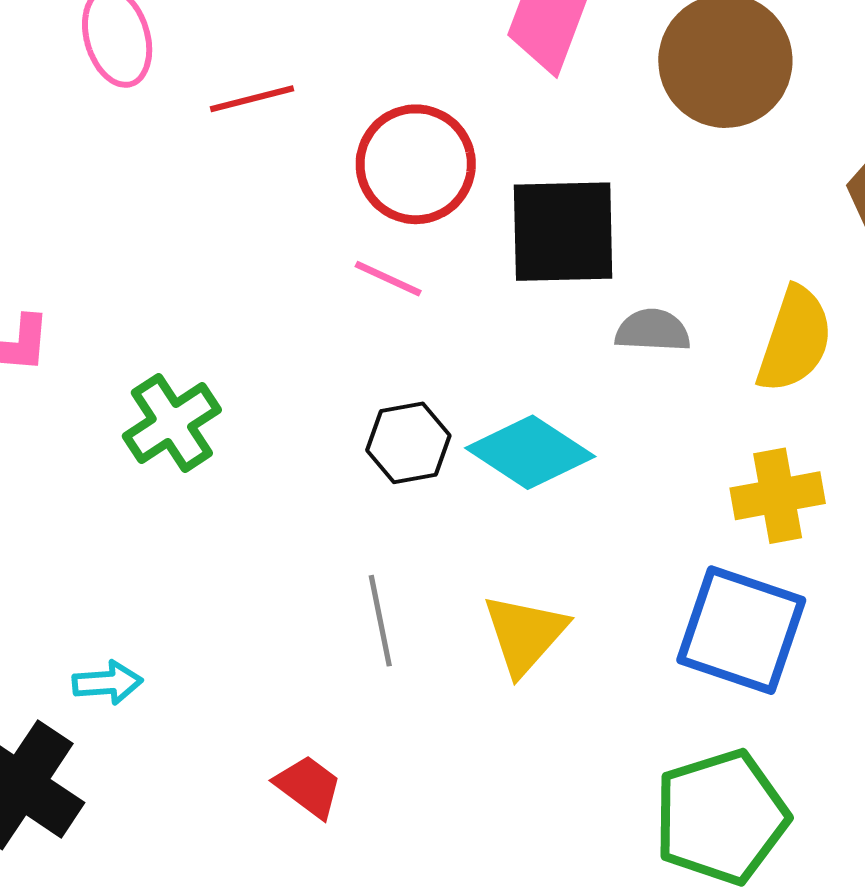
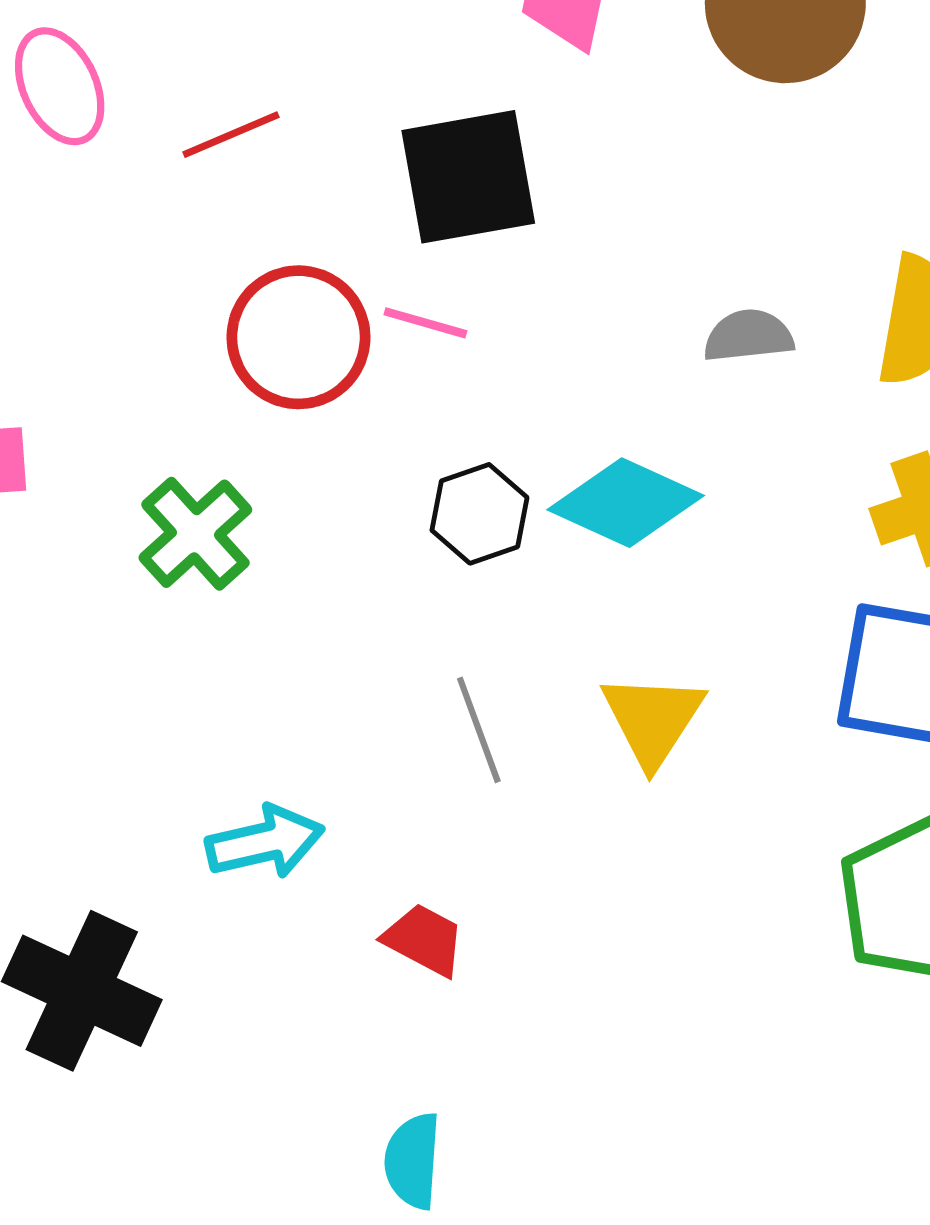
red circle: (416, 164) -> (298, 337), moved
black square: (563, 232) -> (468, 177), moved
cyan arrow: (108, 683) -> (265, 842), moved, size x1.4

